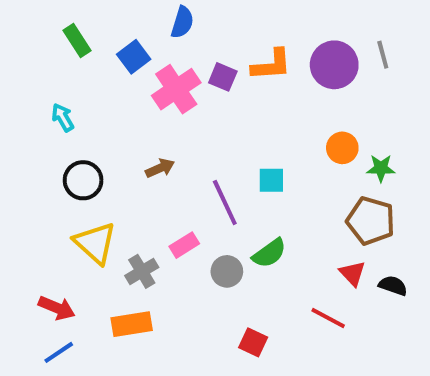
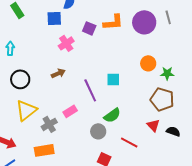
blue square: (134, 57) -> (54, 18), moved, turned 35
pink cross: (176, 89) -> (66, 43), moved, size x0.7
cyan arrow: (63, 117) -> (10, 48), turned 32
yellow triangle: (95, 243) -> (26, 110), turned 40
gray circle: (227, 271) -> (98, 131), moved
red line: (328, 318) -> (129, 142), moved

